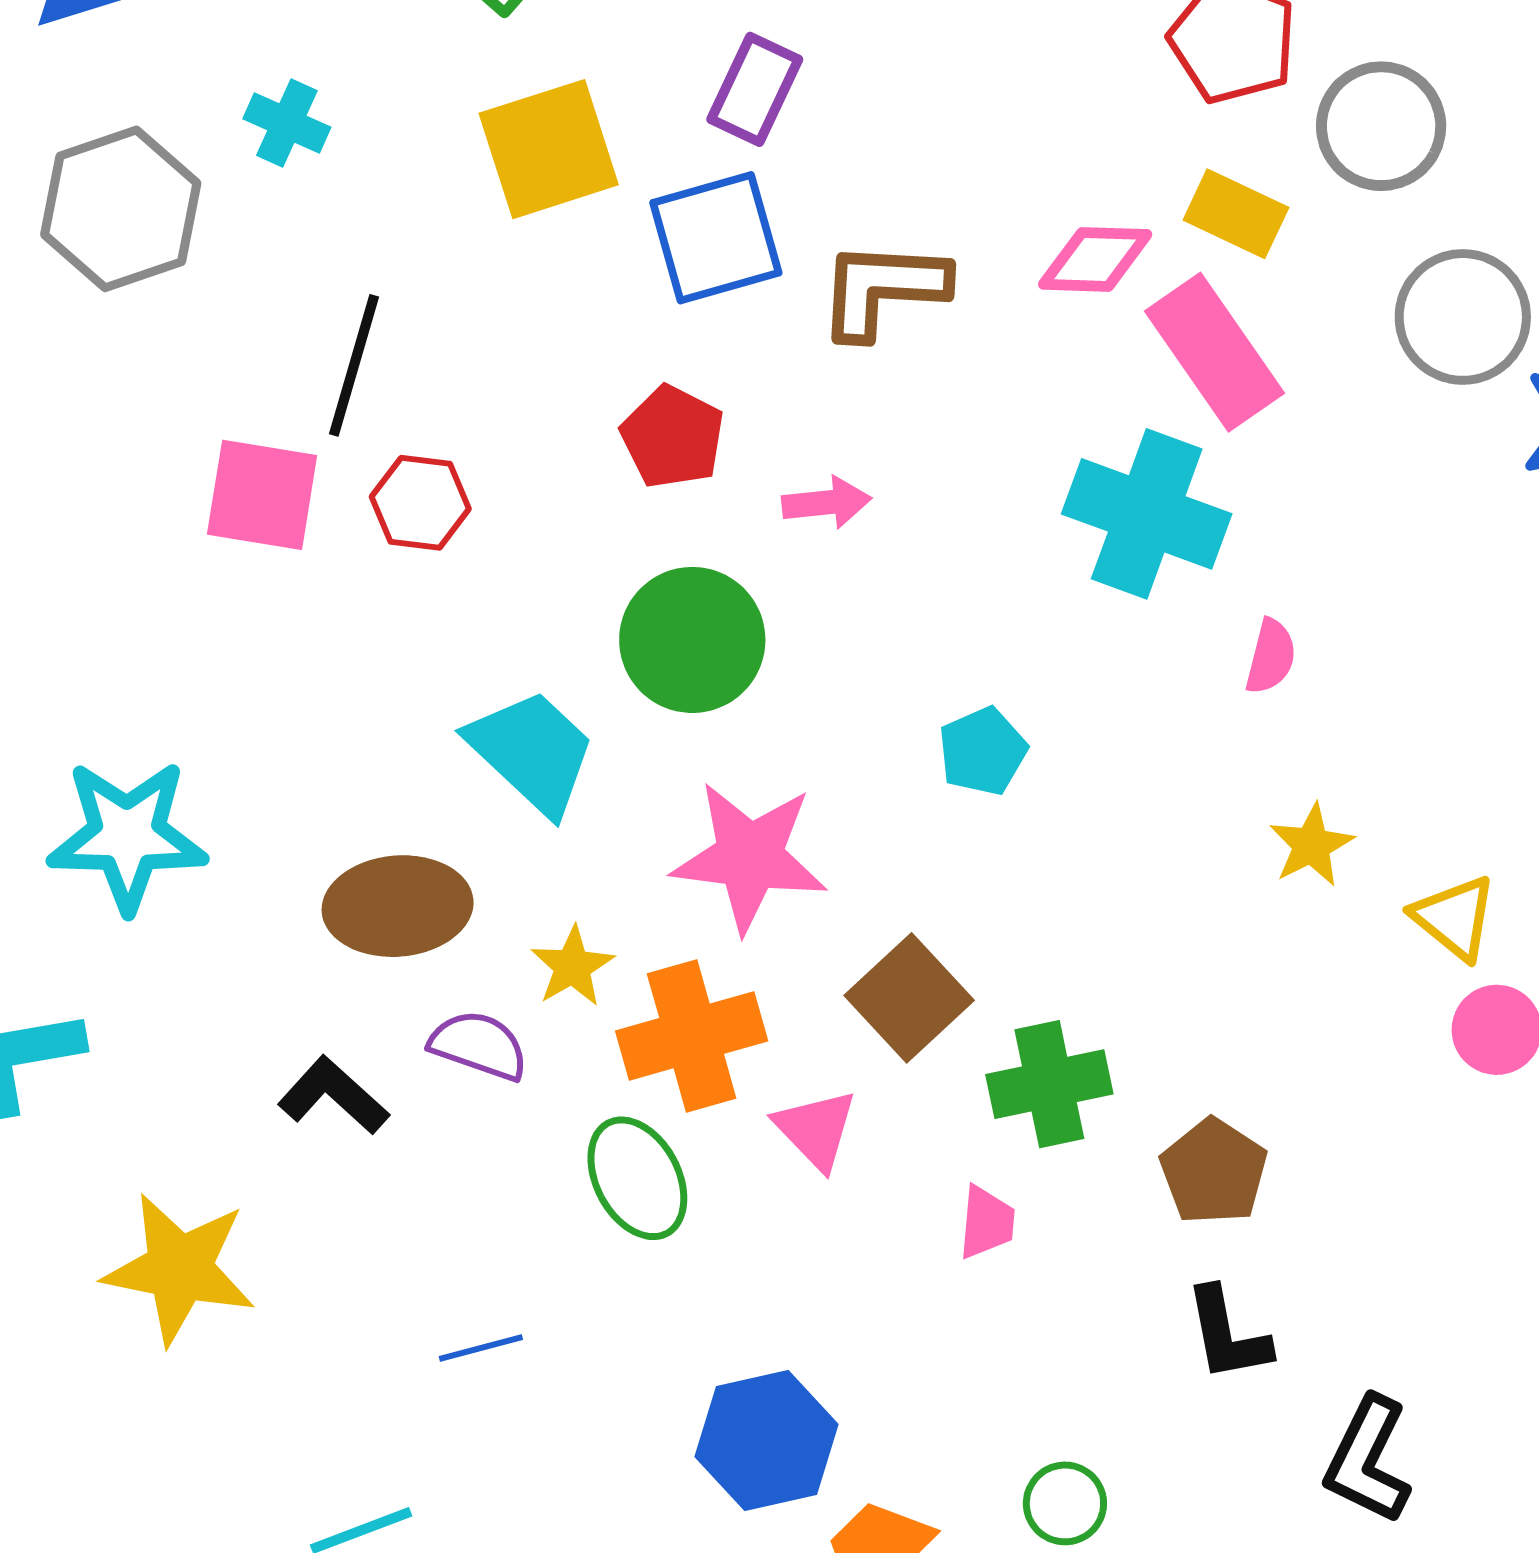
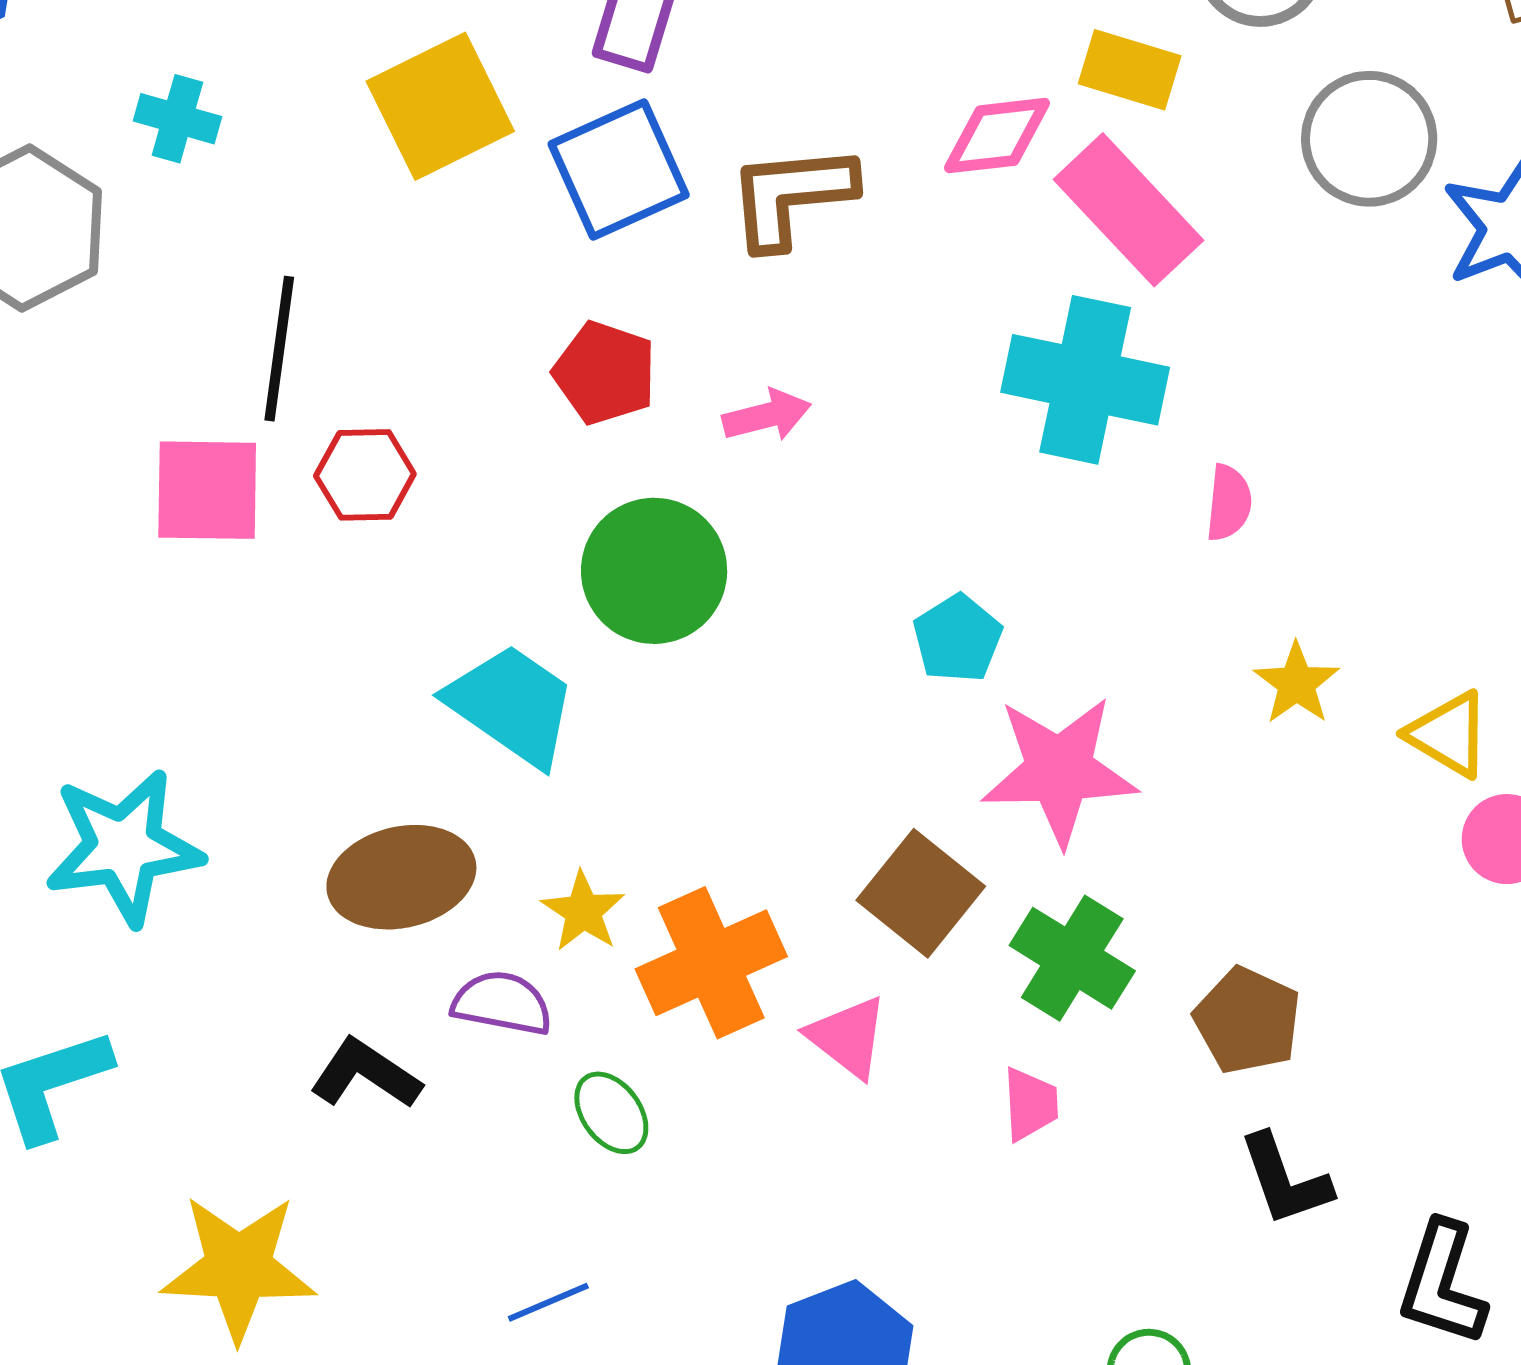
pink star: (750, 857) -> (1059, 770), moved
green cross: (1049, 1084) -> (1072, 958), turned -38
green ellipse: (637, 1178) -> (611, 1113), moved, size x0.7

